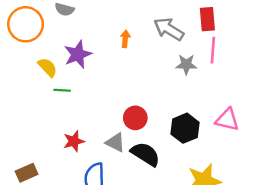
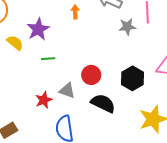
green line: (62, 90) -> (48, 59), moved
gray triangle: (115, 142) -> (67, 91), moved

